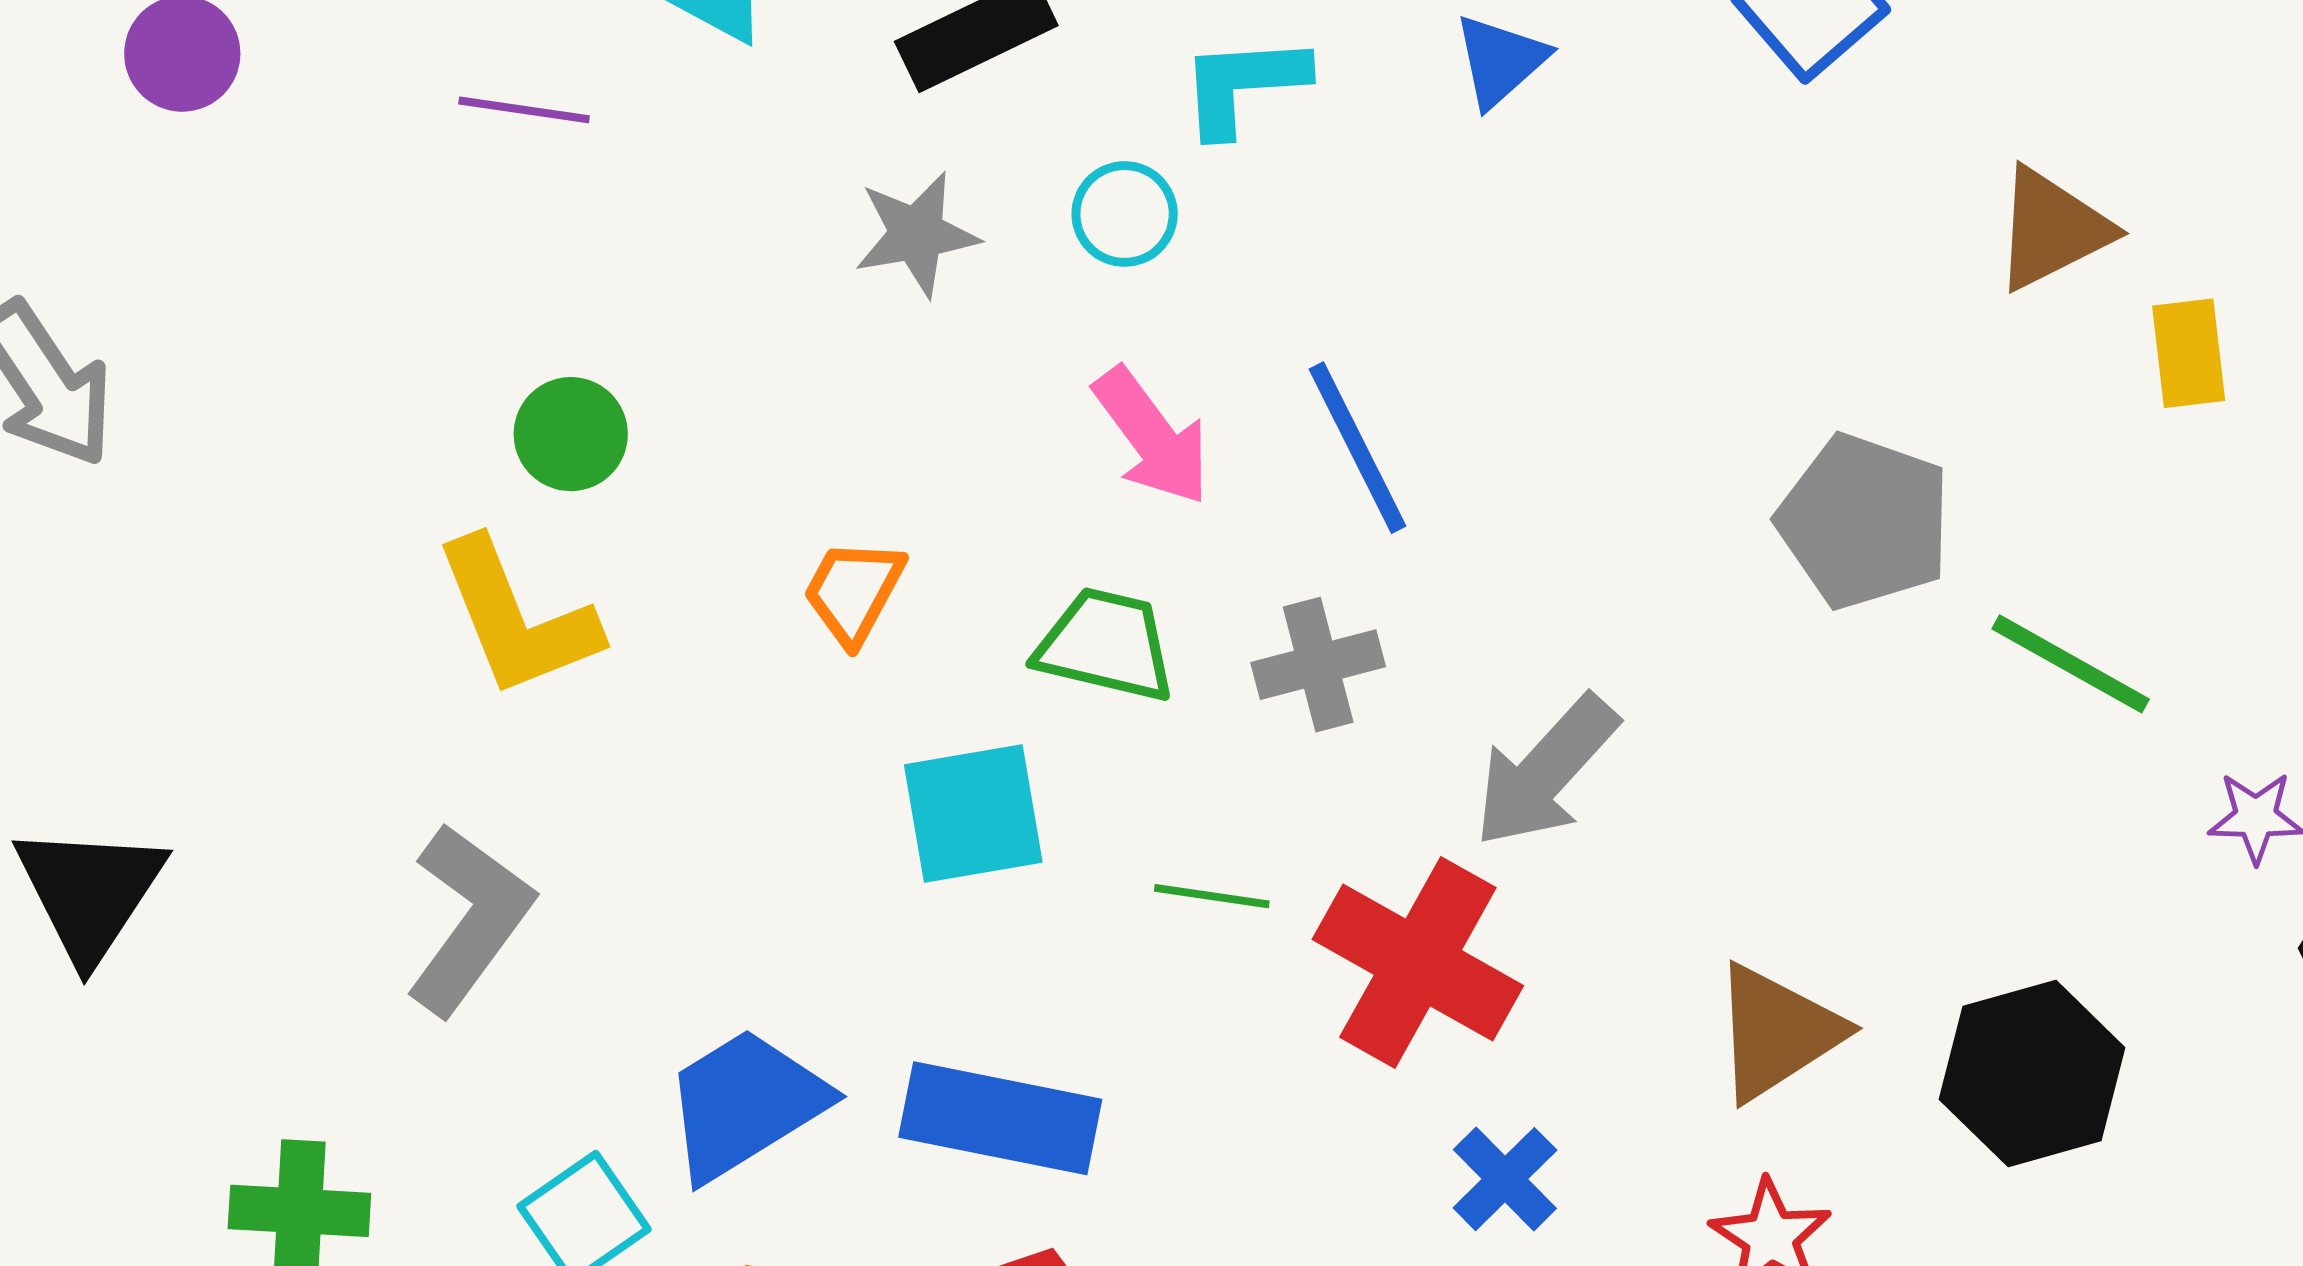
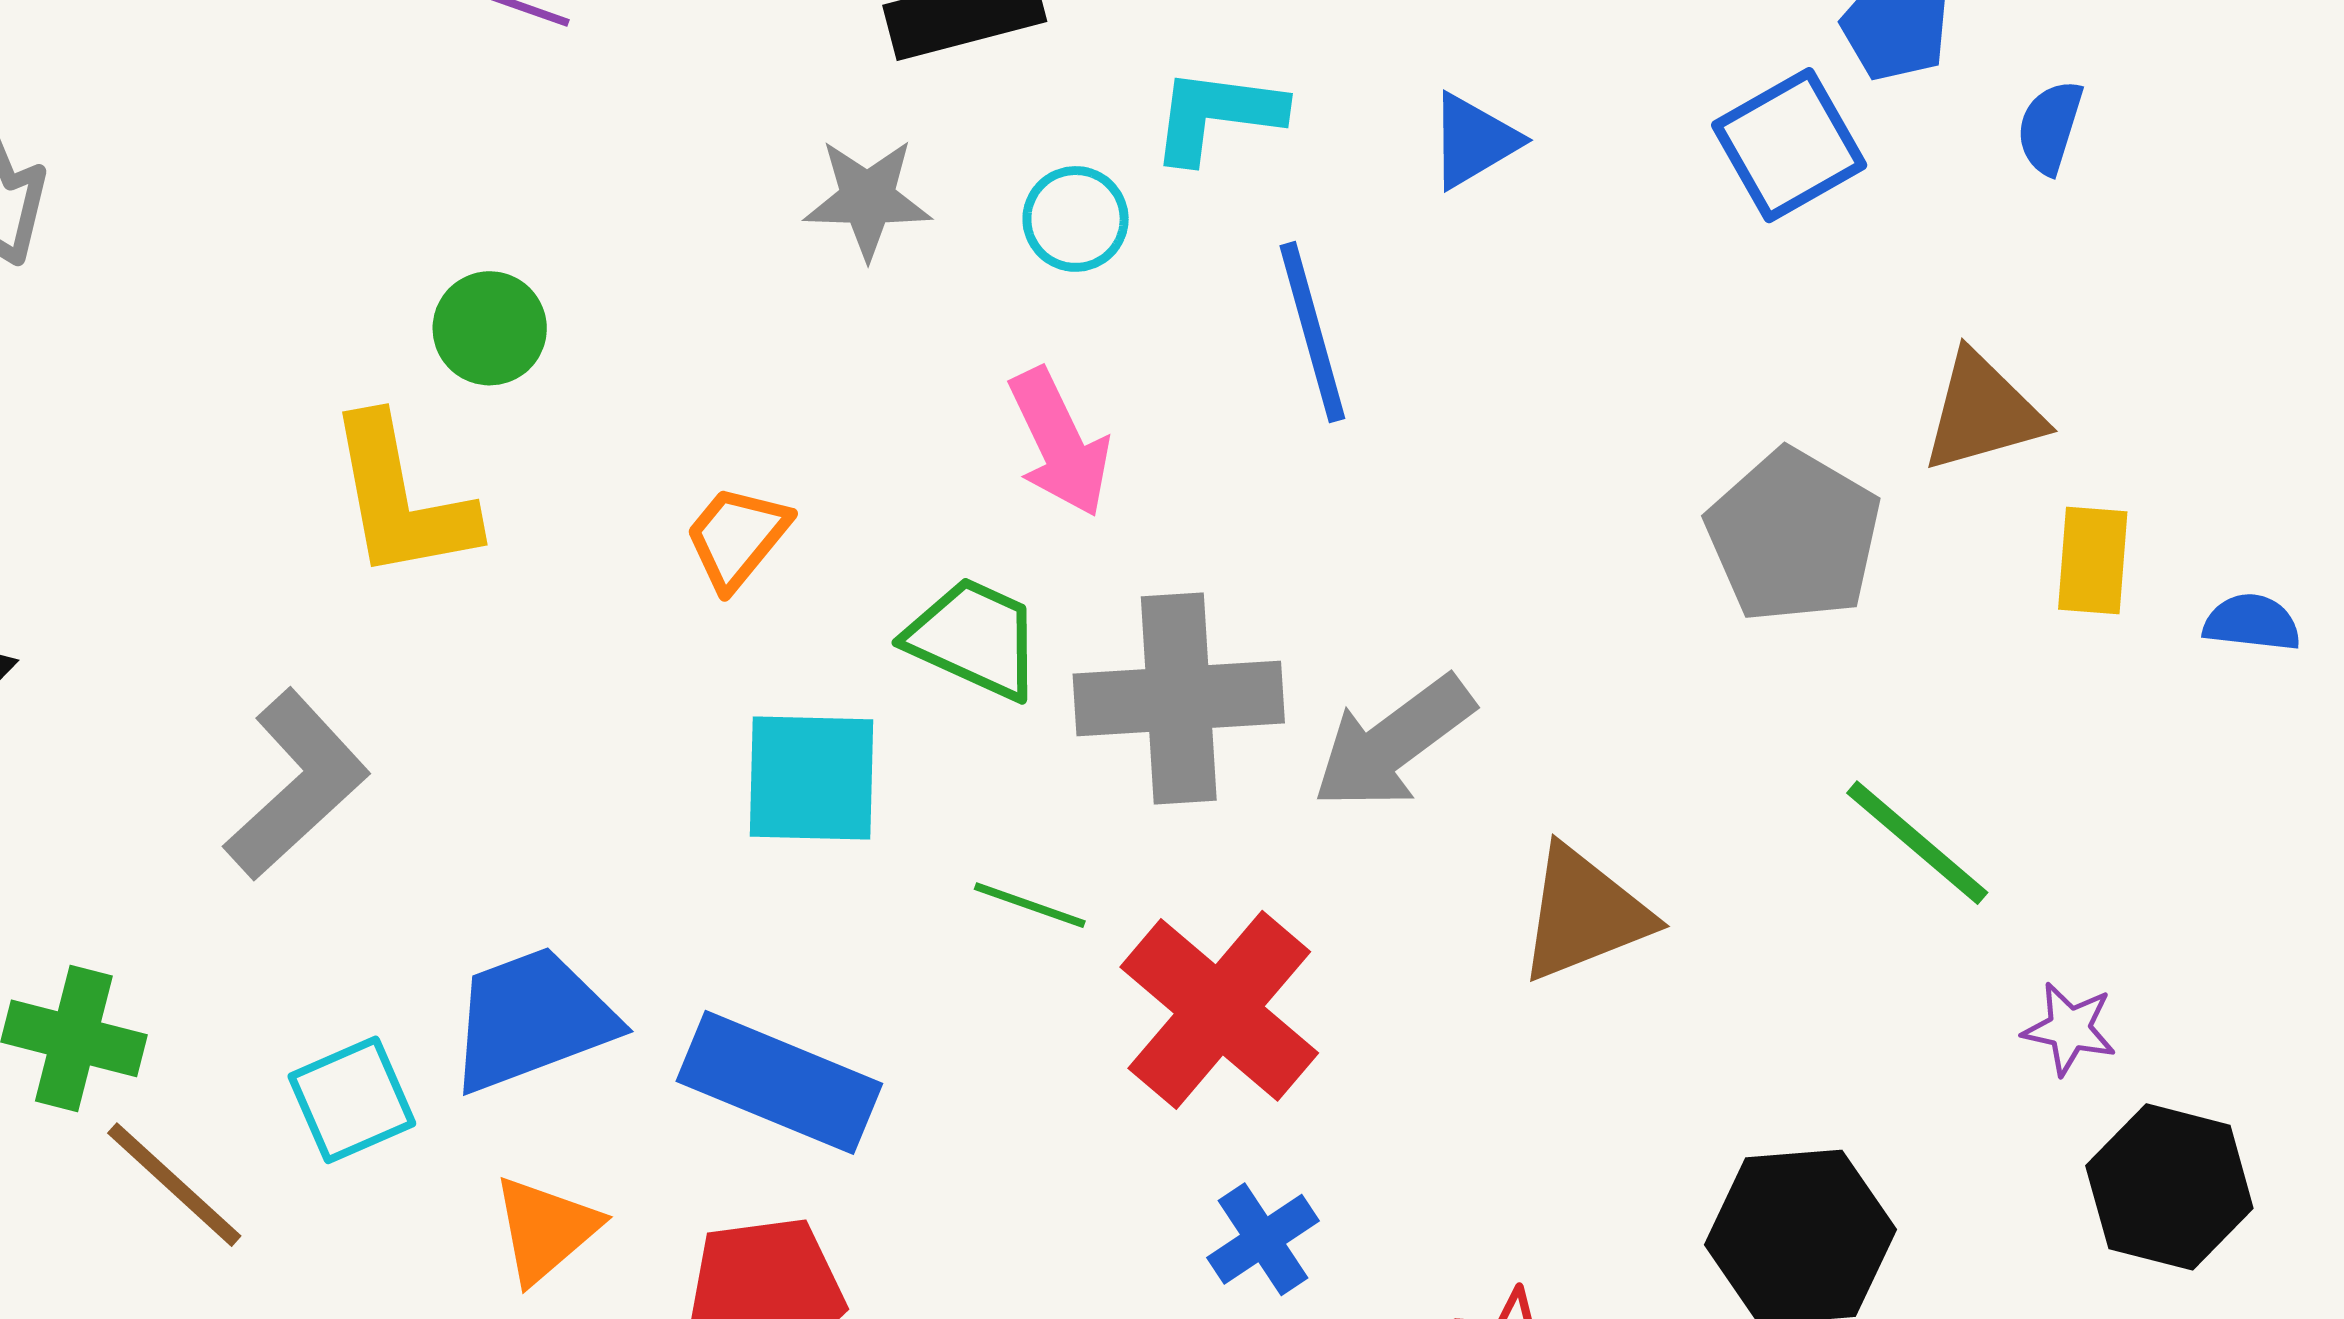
blue line: (1358, 448) -> (1312, 332), moved
gray pentagon: (1864, 521) -> (1794, 536), moved
gray cross: (1318, 665) -> (1179, 698), size x1.6
gray arrow: (1546, 771) -> (1393, 743), moved
brown triangle: (1777, 1032) -> (1584, 914), moved

